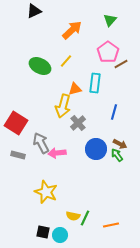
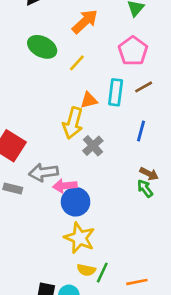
brown line: (121, 64) -> (144, 87), moved
green ellipse: (40, 66) -> (42, 47), moved
gray arrow: (41, 143) -> (43, 172), turned -70
blue circle: (96, 149) -> (76, 202), moved
yellow star: (46, 192) -> (80, 238), moved

